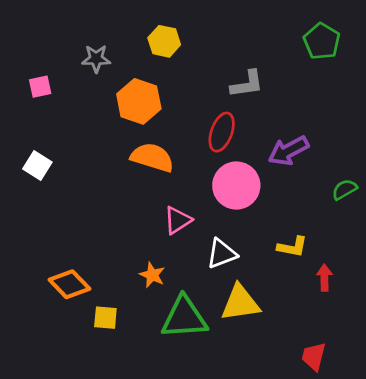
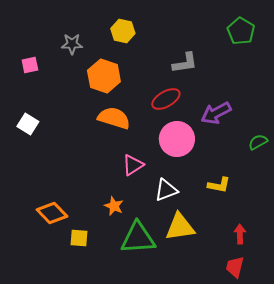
red ellipse: (222, 132) -> (166, 99), turned 40
red arrow: (324, 278) -> (240, 234), moved

